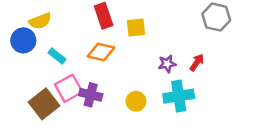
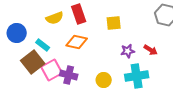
yellow semicircle: (40, 21) -> (55, 18), moved
yellow square: (136, 27) -> (114, 23), moved
red arrow: (197, 62) -> (151, 50), turned 88
brown square: (44, 104) -> (33, 62), moved

